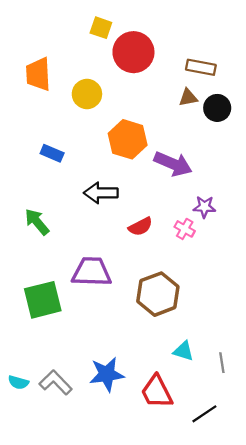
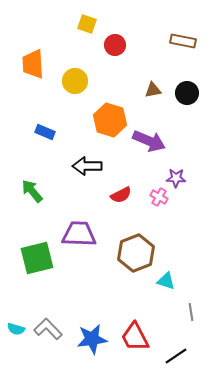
red circle: (133, 52) -> (115, 45), size x0.6
brown rectangle: (201, 67) -> (183, 41), moved
brown triangle: (188, 97) -> (153, 90), moved
cyan triangle: (183, 351) -> (166, 281), moved
blue star: (107, 374) -> (92, 339), moved

